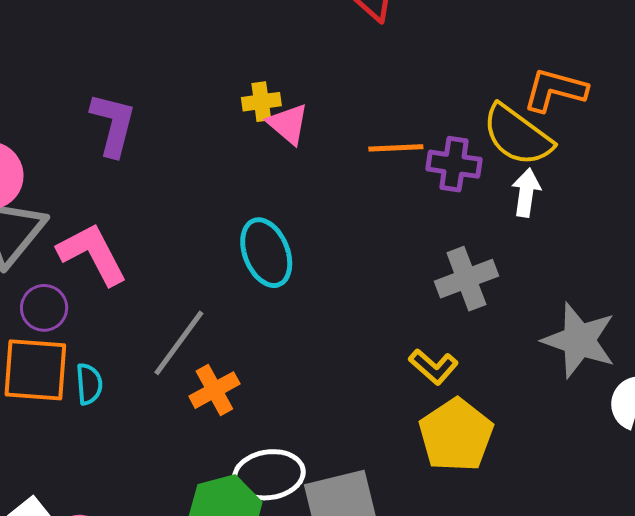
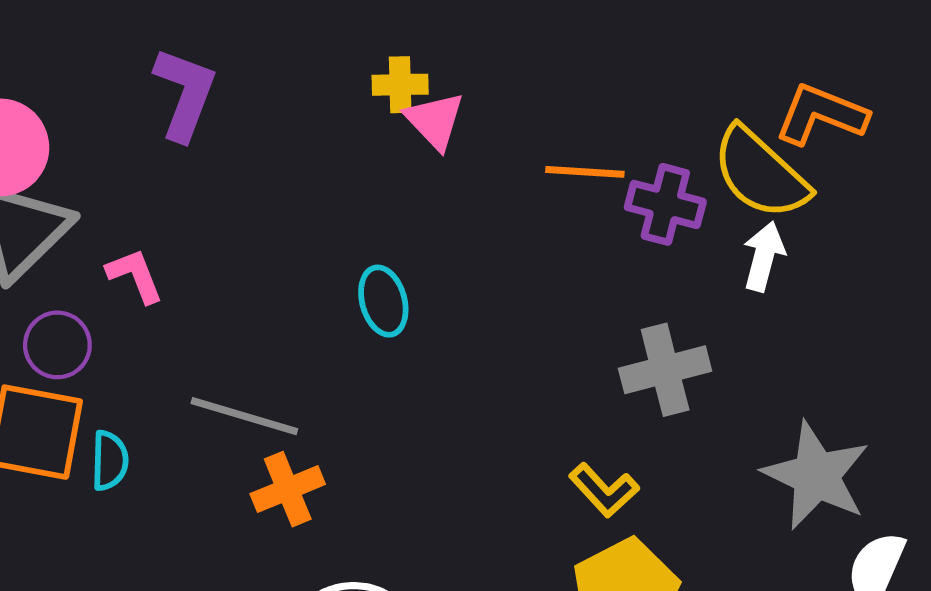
cyan ellipse: (266, 253) -> (383, 301), size x0.7
pink L-shape: (92, 254) -> (135, 276), size x0.6
gray line: (179, 343) -> (244, 416), turned 64

